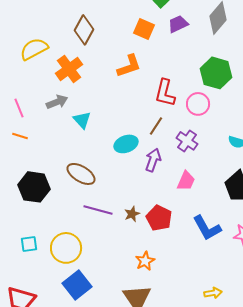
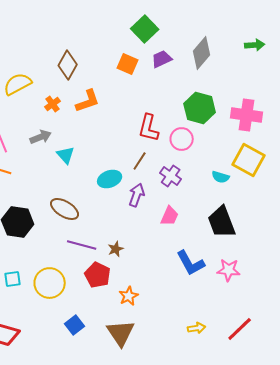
orange L-shape: (129, 66) -> (88, 101), moved
orange cross: (69, 69) -> (53, 104), size x0.6
red pentagon: (159, 218) -> (98, 275), moved
blue square: (77, 285) -> (75, 325), moved, size x0.7

